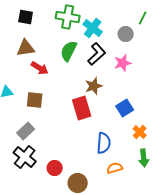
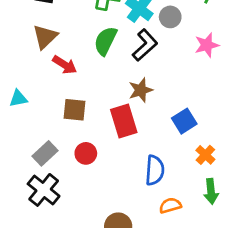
gray circle: (126, 34) -> (170, 17), moved
brown triangle: (26, 48) -> (45, 37), turned -36
pink star: (123, 63) -> (207, 45), moved
brown square: (35, 100) -> (75, 110), moved
red circle: (55, 168) -> (86, 153), moved

